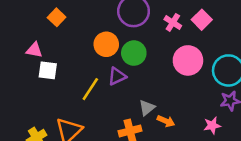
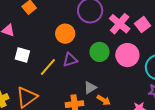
pink cross: (173, 22) -> (120, 24), size x1.5
green circle: (134, 53) -> (100, 52), moved
white square: (48, 70) -> (22, 55), moved

